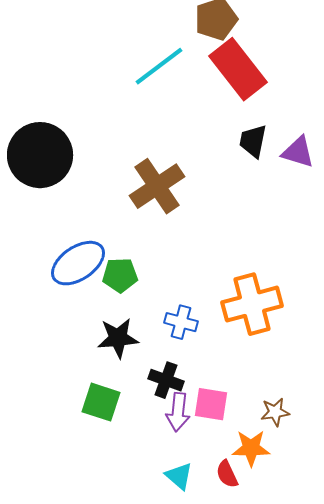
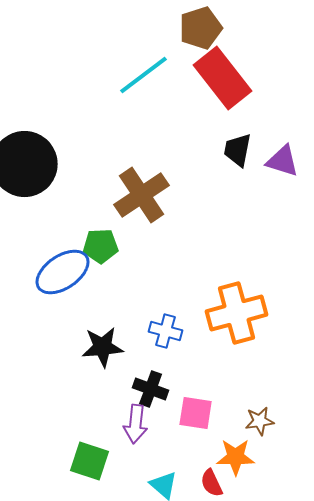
green pentagon: (120, 275) -> (101, 246), moved
green square: (101, 402) -> (90, 461), moved
purple arrow: (178, 412) -> (136, 424), moved

